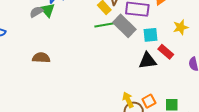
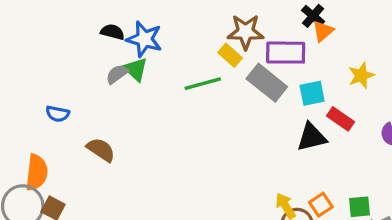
green line: (105, 25) -> (203, 84), moved
brown semicircle: (41, 58) -> (101, 150), moved, turned 36

